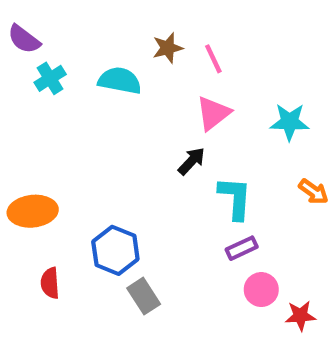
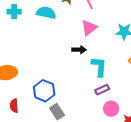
cyan cross: (50, 78) -> (14, 12), turned 32
black arrow: (192, 161) -> (79, 50), turned 48

